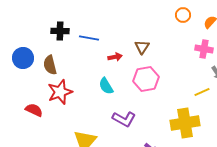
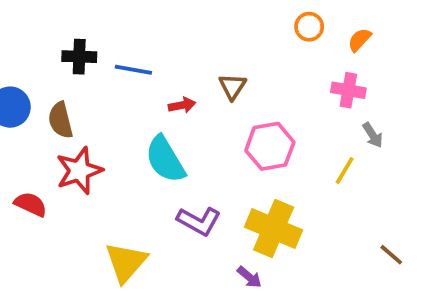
pink hexagon: (146, 79) -> (270, 146), moved
cyan semicircle: (106, 86) -> (165, 159), size x1.5
yellow line: (202, 92) -> (345, 171), turned -35
yellow cross: (185, 123) -> (274, 229), moved, turned 32

